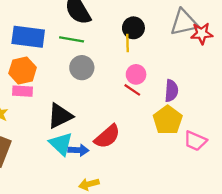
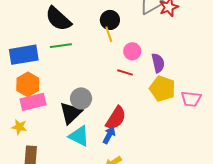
gray circle: (82, 68) -> (81, 98), moved
pink circle: (136, 74) -> (132, 51), moved
pink rectangle: (23, 91) -> (33, 102), size x1.4
blue arrow: (78, 150) -> (109, 135), moved, turned -48

